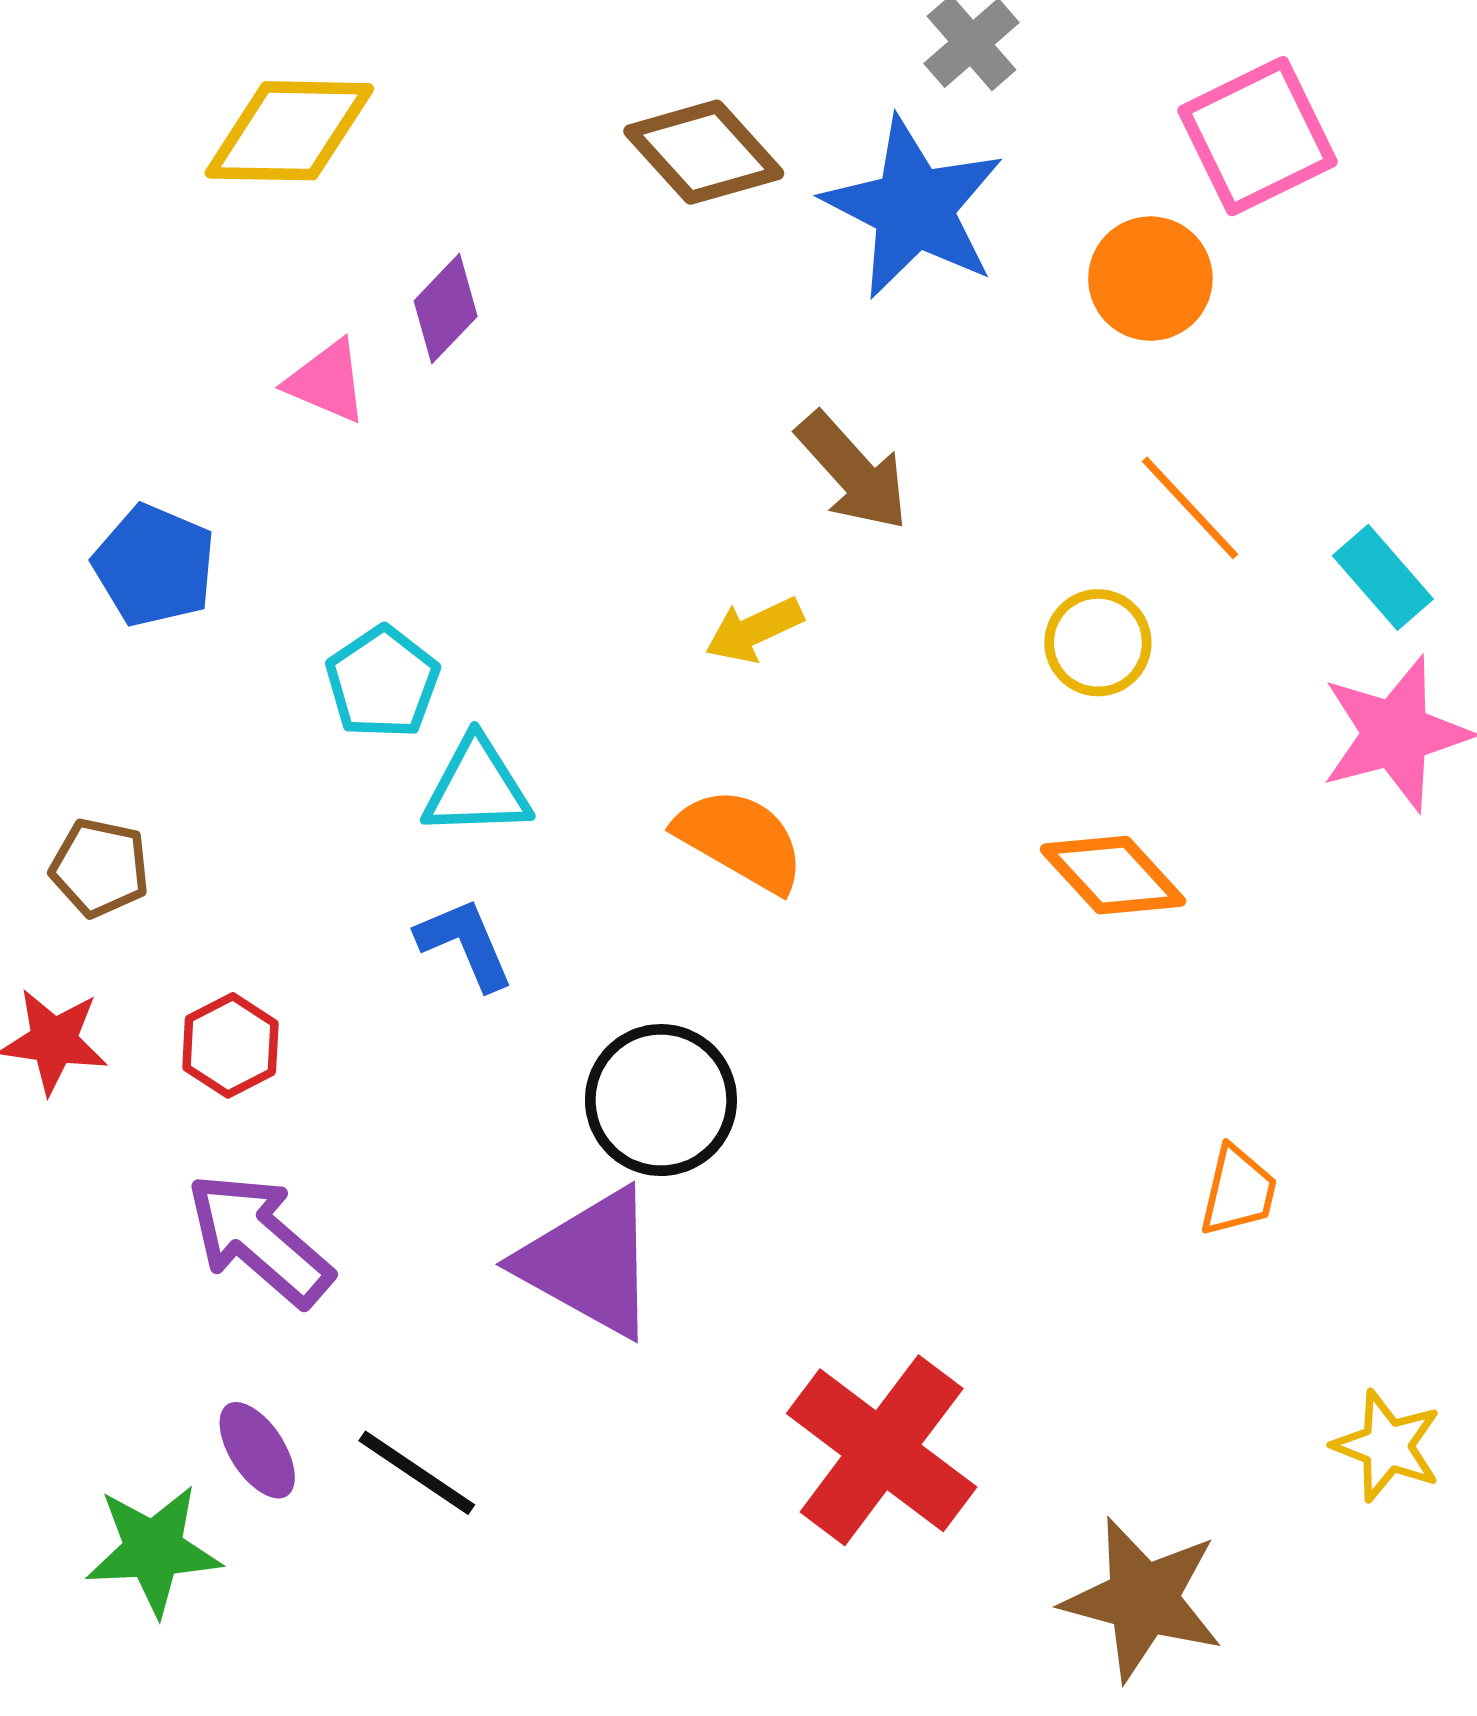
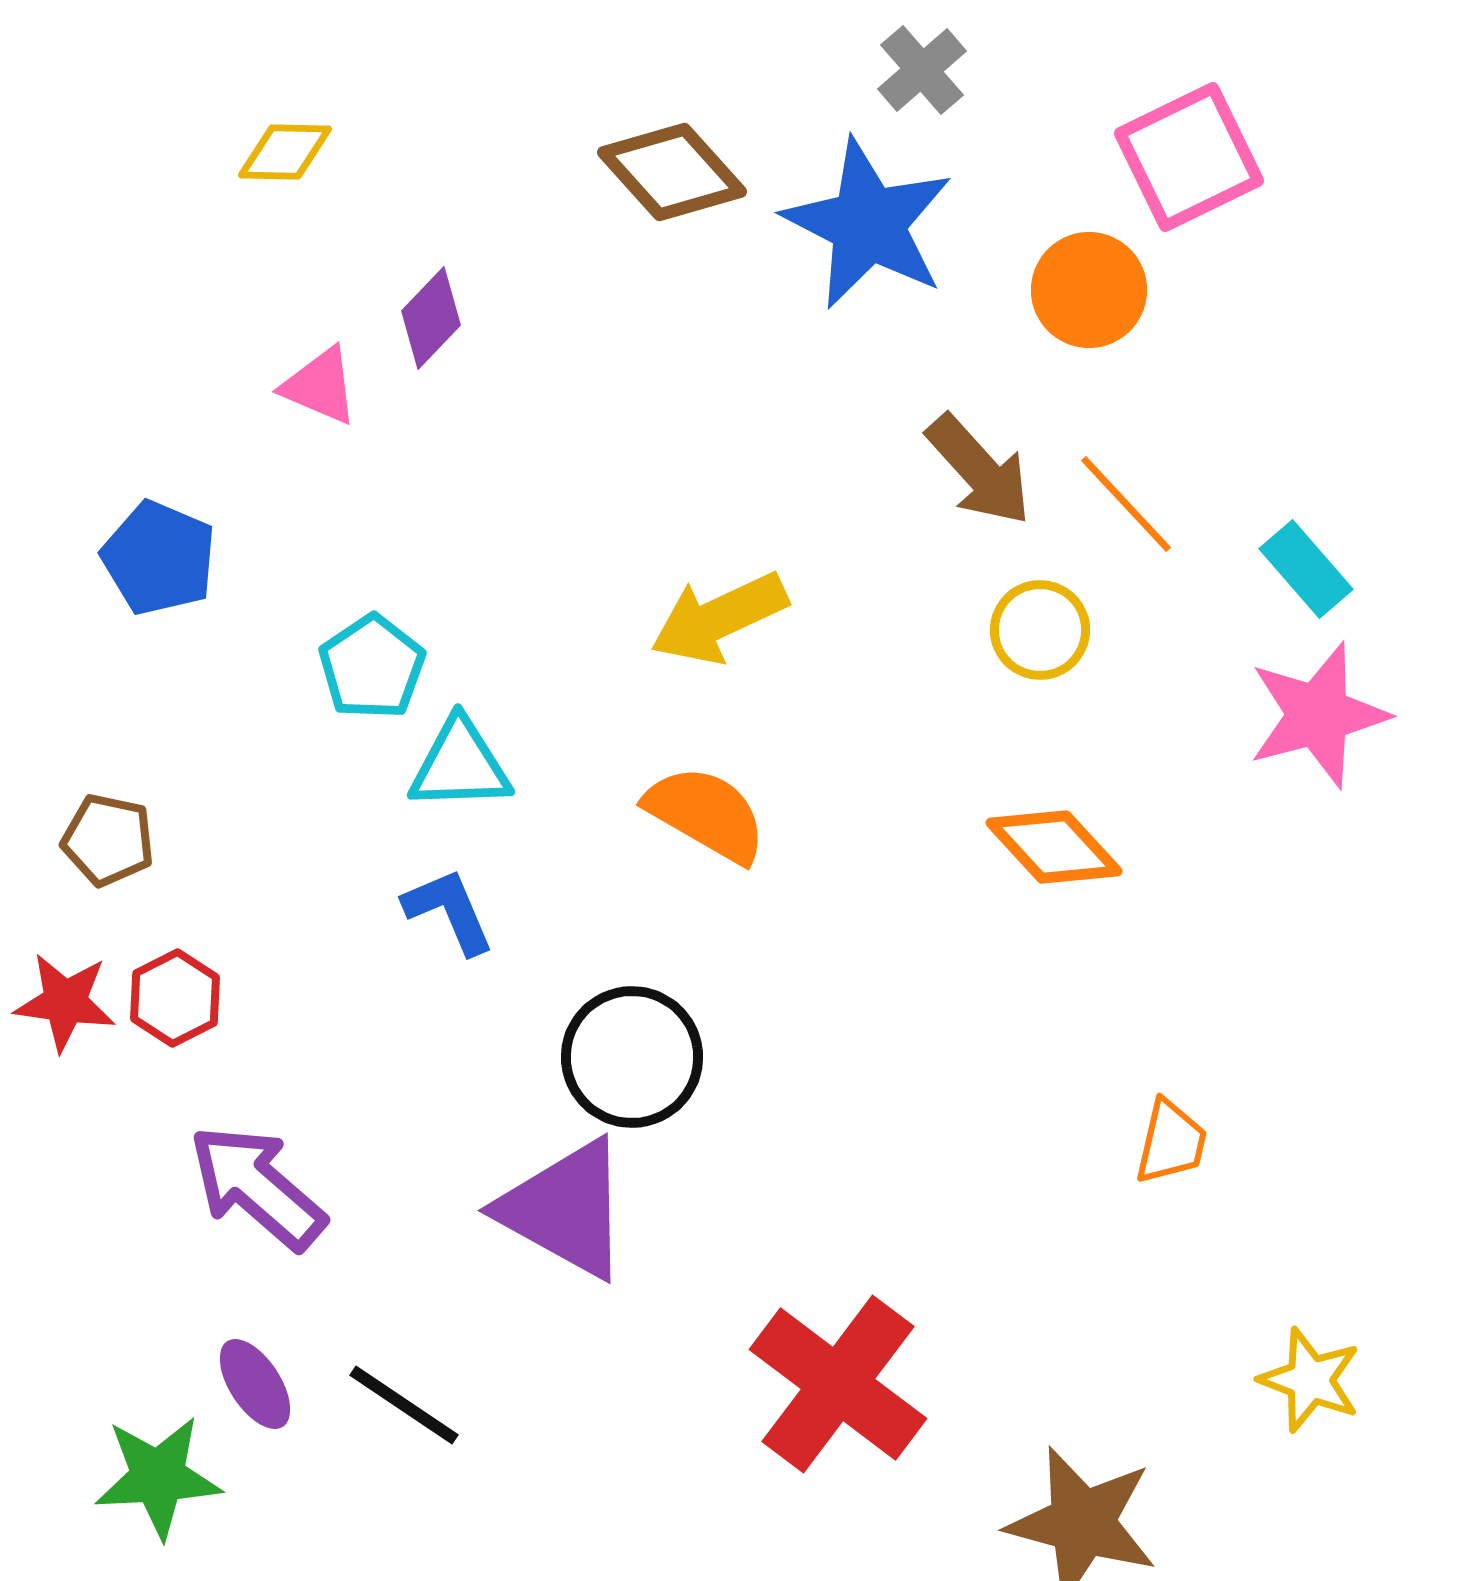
yellow diamond: (289, 131) -> (285, 152), size x0.6
brown arrow: (853, 471) -> (979, 470), moved
yellow arrow: (754, 630) -> (719, 618), size x1.5
red hexagon: (230, 1045) -> (175, 998), moved

